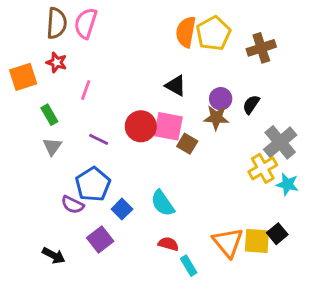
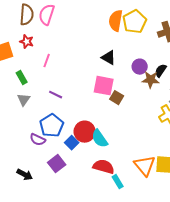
brown star: (216, 118) -> (151, 80), moved
red circle: (141, 126) -> (85, 132), moved
red semicircle: (168, 244) -> (104, 167), size x1.5

